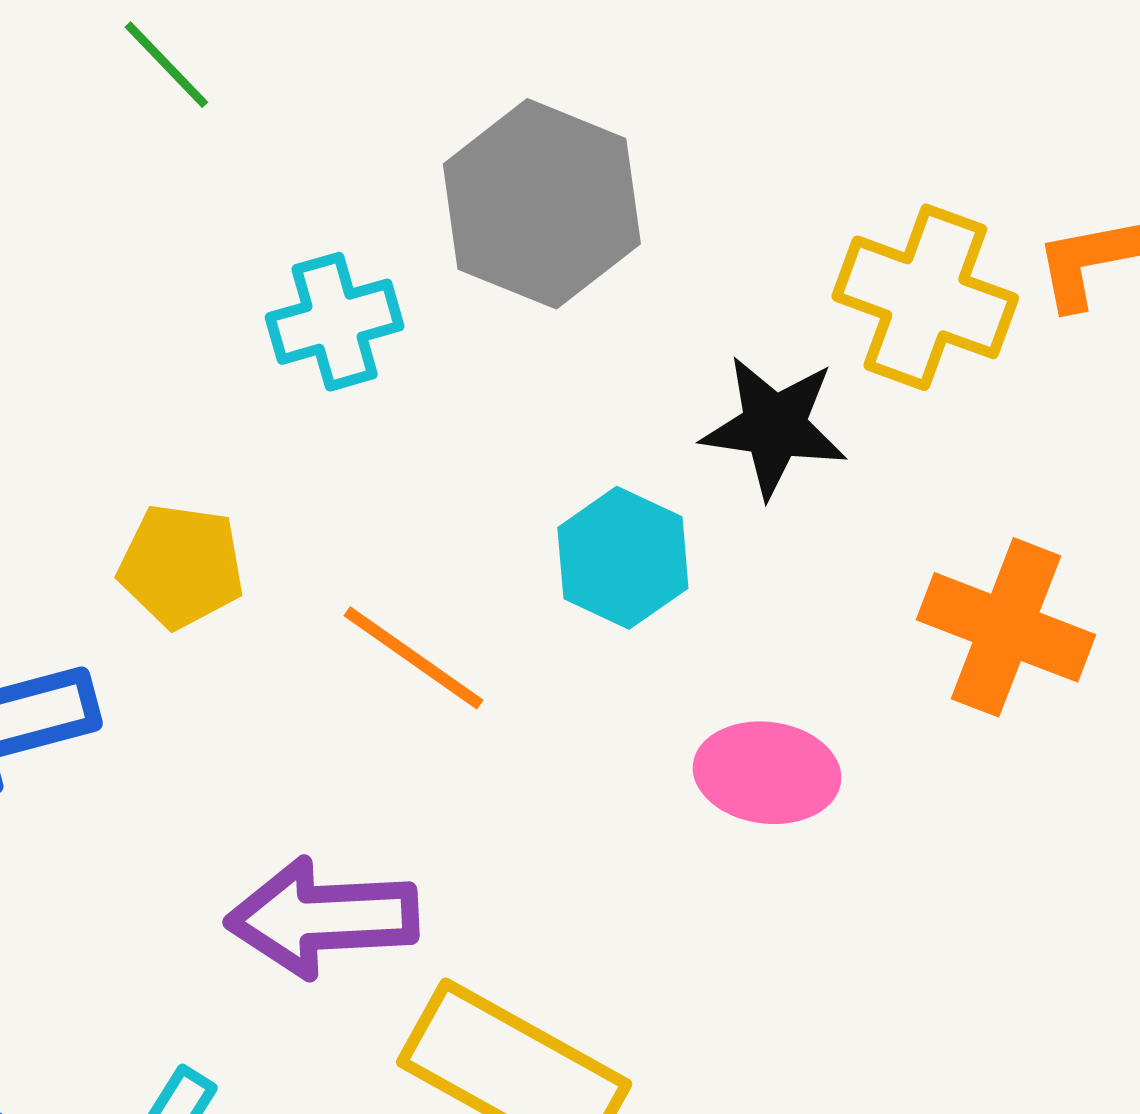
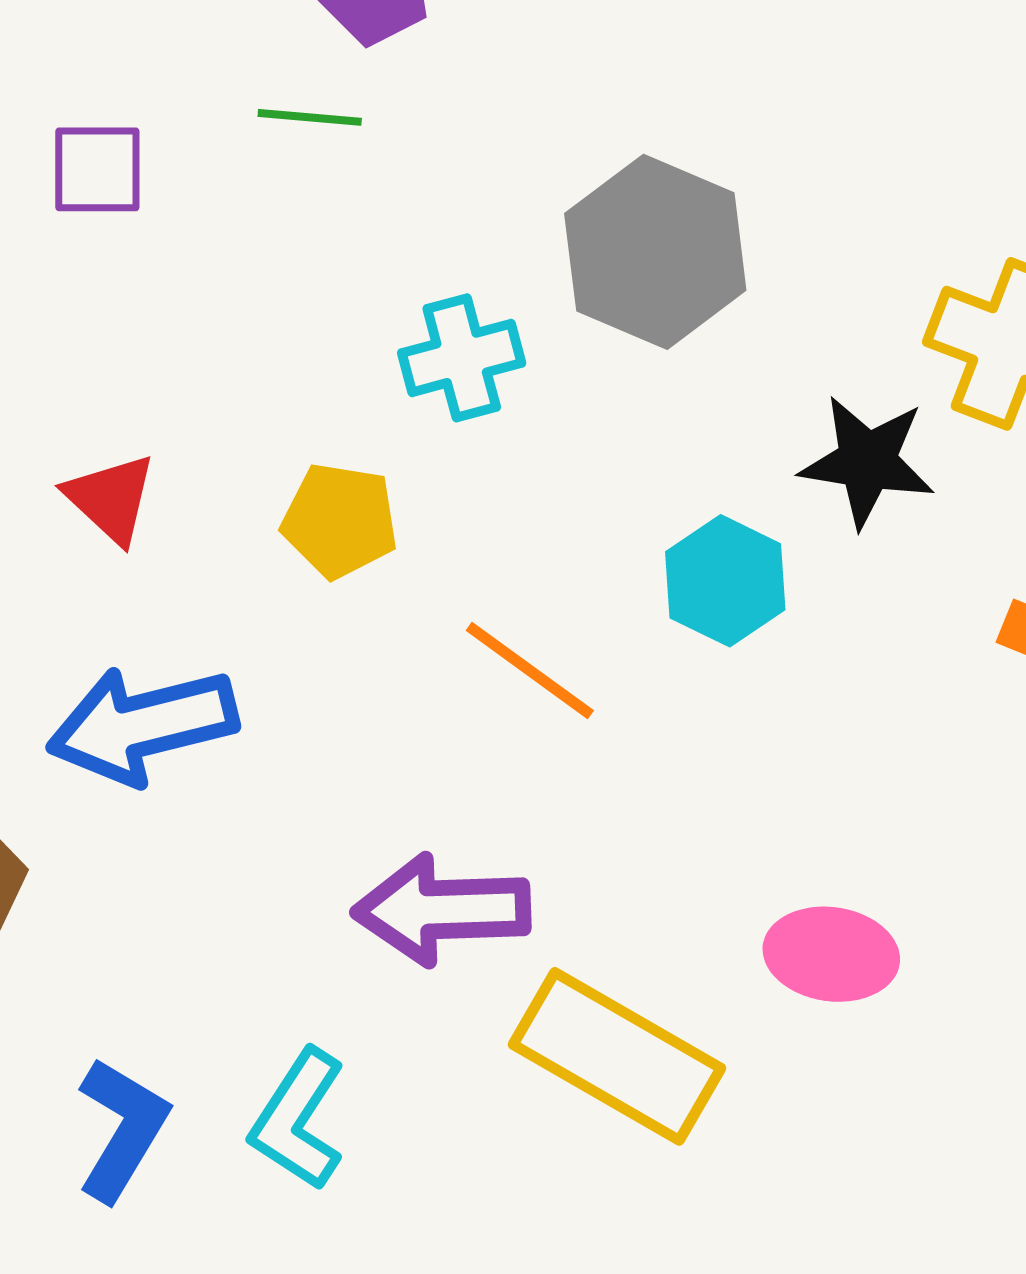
green line: (166, 65) -> (310, 117), turned -42
yellow pentagon: (181, 566) -> (340, 521), moved
pink ellipse: (767, 773) -> (831, 954), moved

